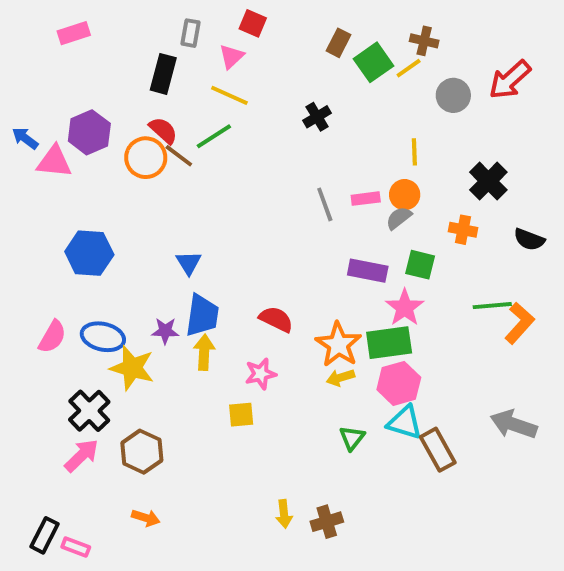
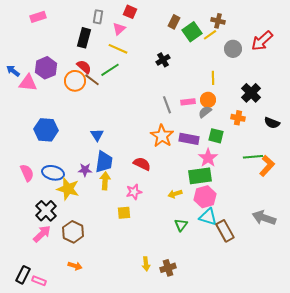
pink semicircle: (52, 337) -> (27, 173), turned -54
orange star: (338, 345) -> (162, 136), moved

